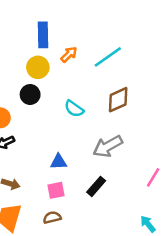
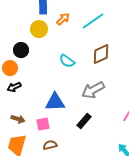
black circle: (30, 95) -> (21, 50), moved
blue triangle: (59, 162) -> (55, 102), size x1.5
pink square: (56, 190) -> (43, 124), moved

